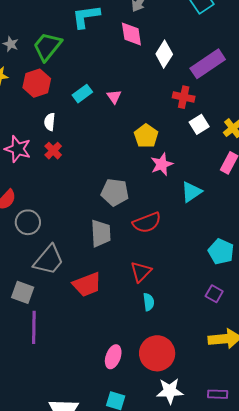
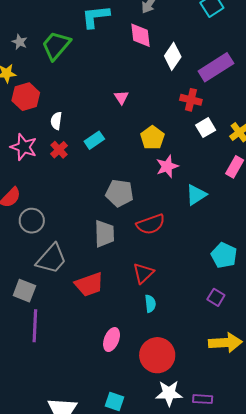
red hexagon: (37, 83) -> (26, 97), moved
cyan rectangle: (82, 94) -> (94, 140), moved
pink ellipse: (113, 357) -> (112, 340), moved
purple rectangle: (218, 394) -> (203, 399), moved

